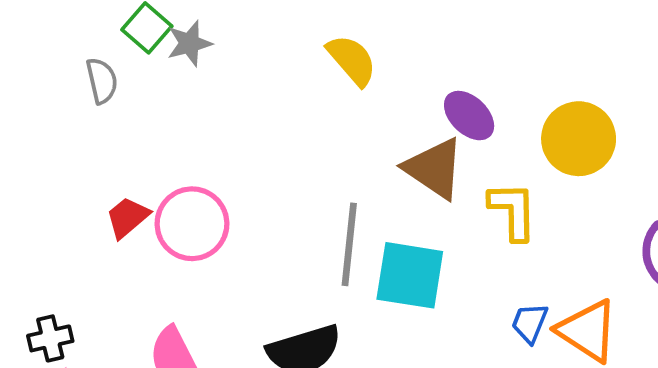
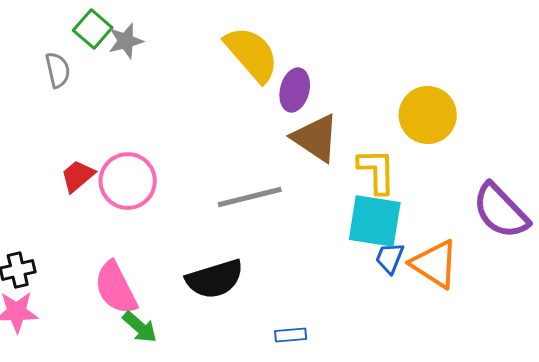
yellow semicircle: (352, 60) -> (252, 54), size x1.4
purple ellipse: (469, 116) -> (295, 90), moved, turned 60
gray line: (349, 244) -> (250, 197), turned 70
cyan square: (410, 275) -> (375, 221), moved

